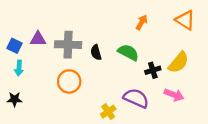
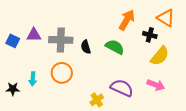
orange arrow: (142, 22) -> (127, 20), size x1.5
cyan arrow: (19, 68) -> (33, 79), moved
black cross: (153, 70) -> (150, 35), moved, turned 32

